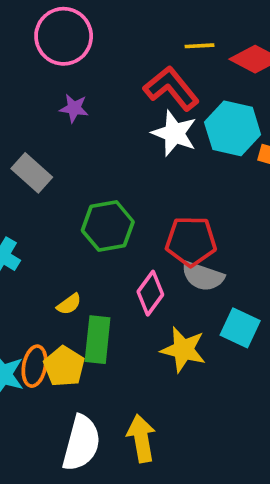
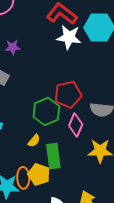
purple star: (74, 108) -> (13, 47), moved
green hexagon: (108, 226) -> (46, 112), moved
red pentagon: (191, 241) -> (68, 95), moved

